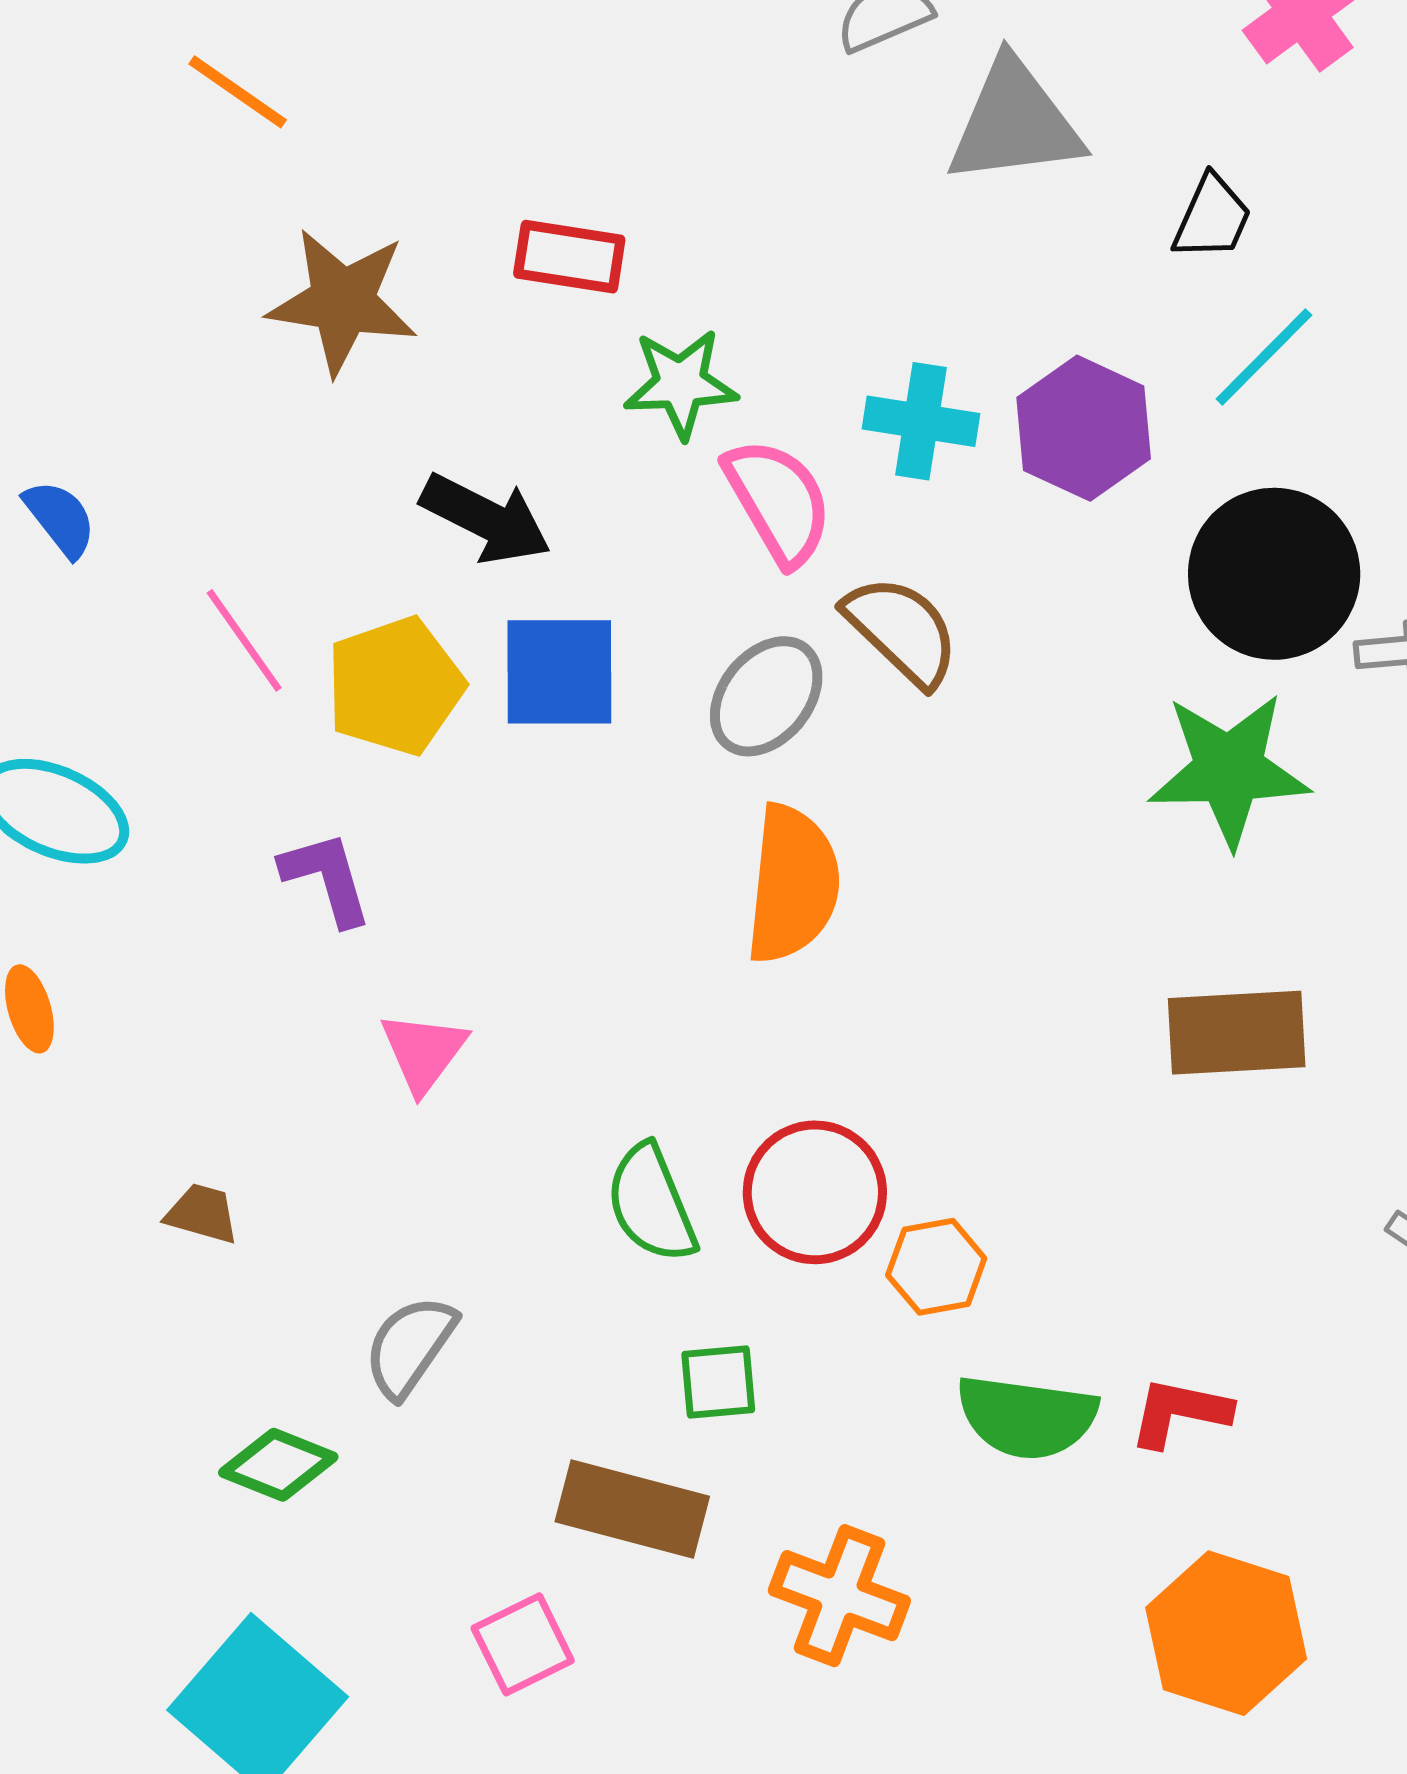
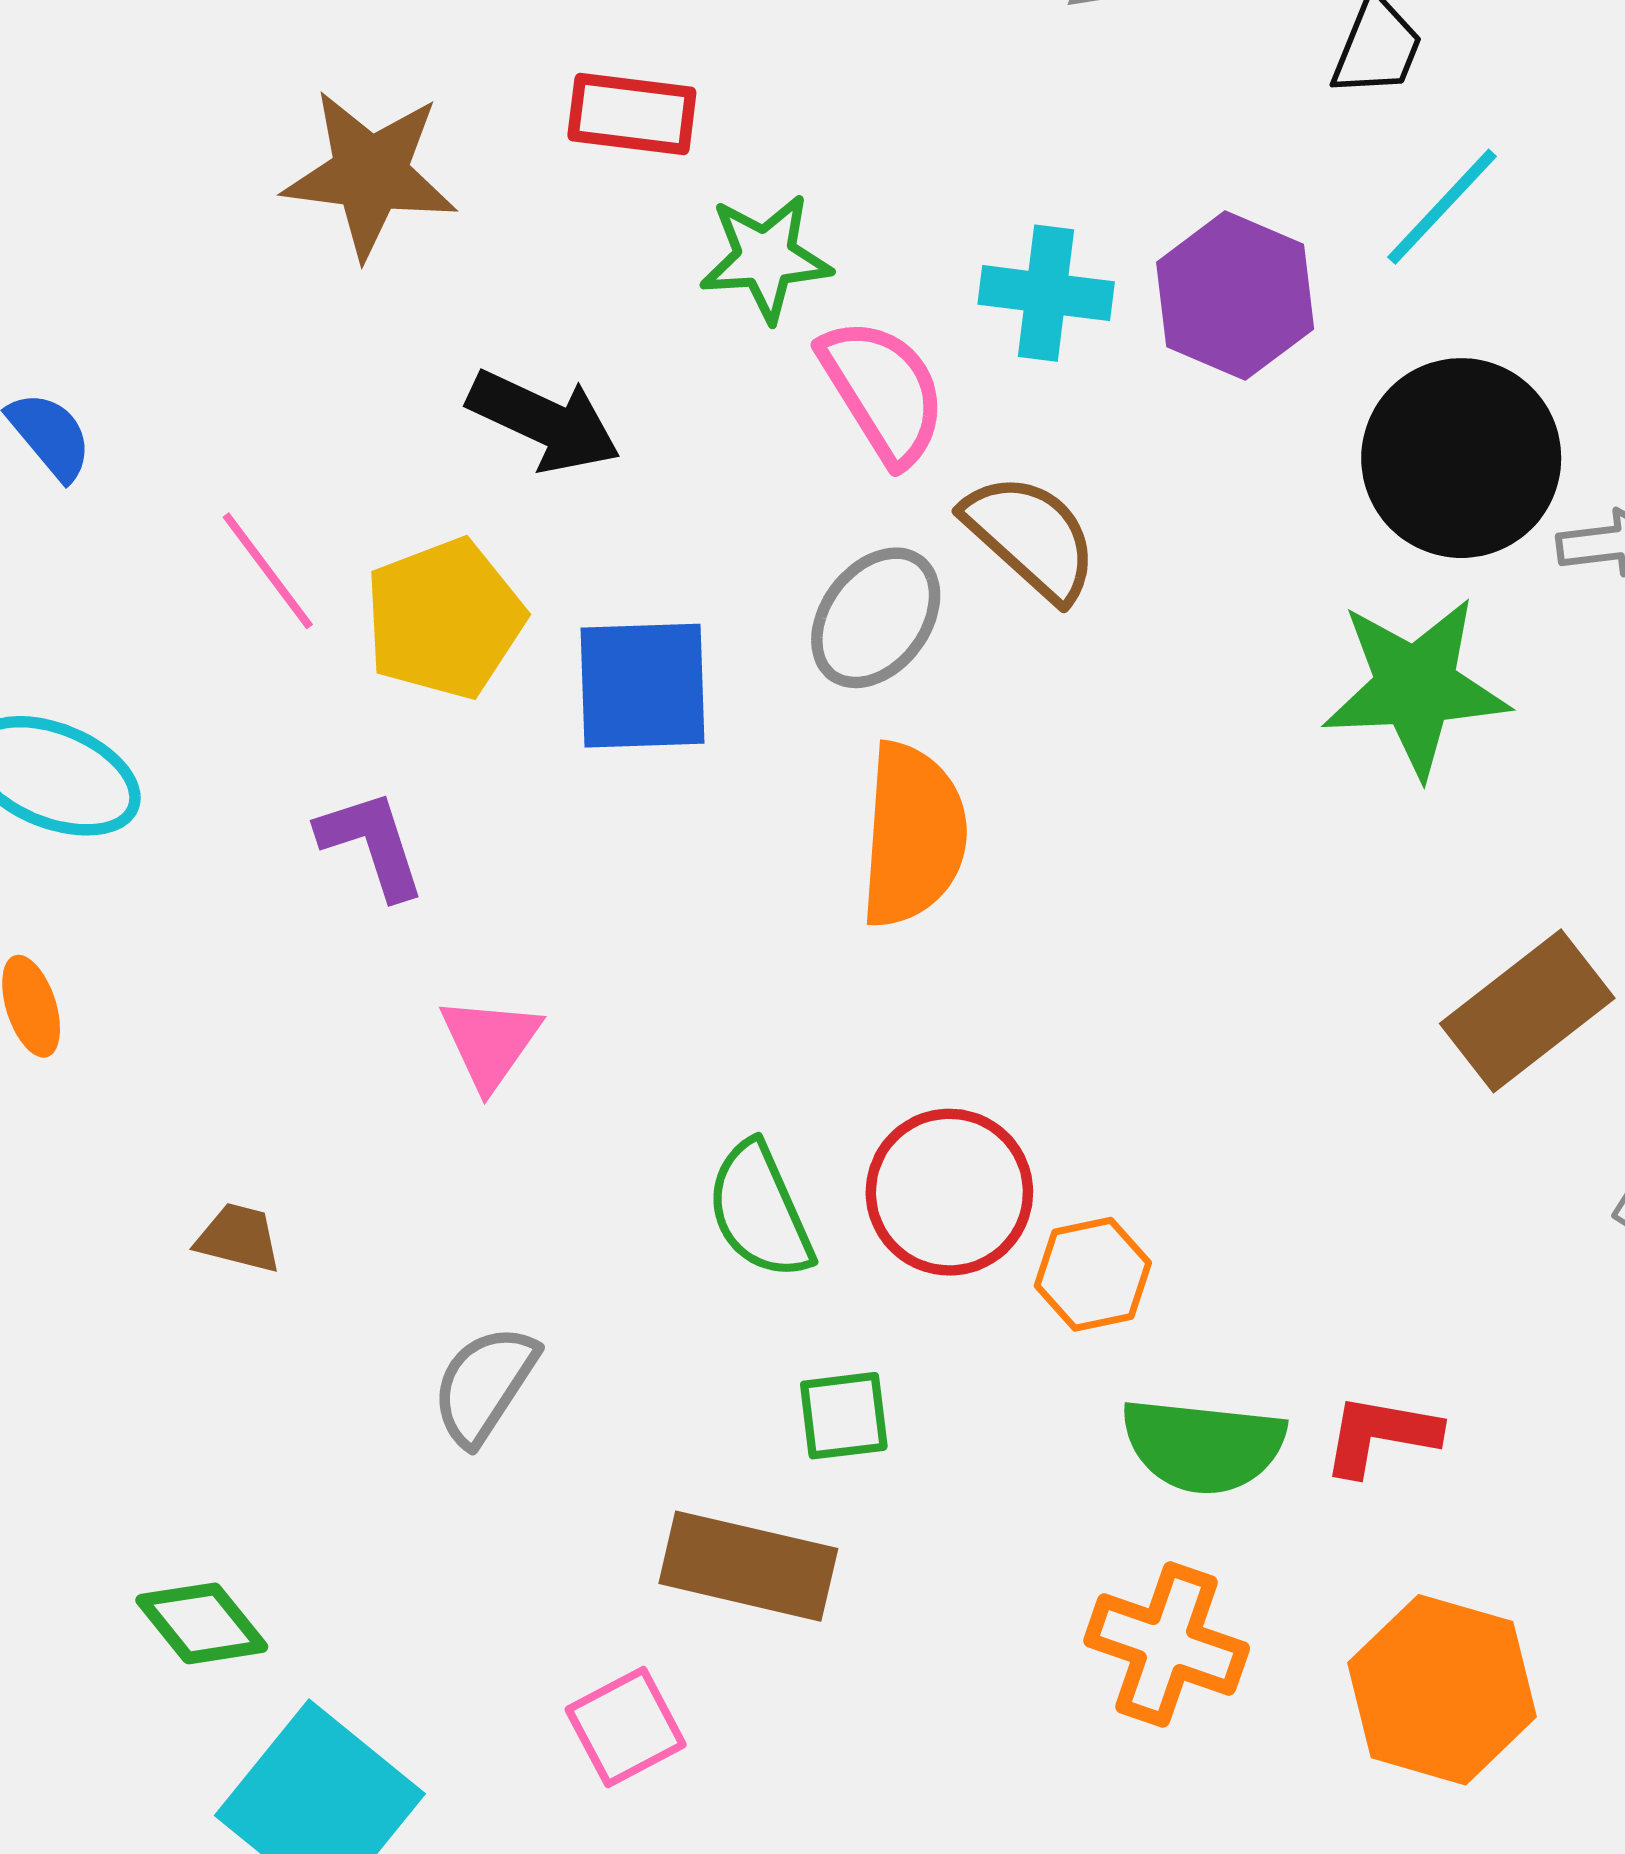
blue square: (559, 672) -> (642, 686), moved
brown rectangle: (1237, 1033) -> (1527, 1011), moved, turned -33
green diamond: (278, 1465) -> (202, 1623), moved, turned 31
orange cross: (839, 1596) -> (1167, 1645), moved

